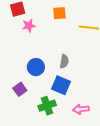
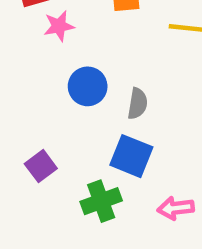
blue circle: (36, 67) -> (88, 86), moved

